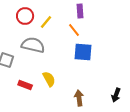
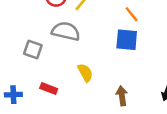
orange line: (74, 30) -> (132, 14), moved
red rectangle: (25, 85) -> (49, 88), moved

